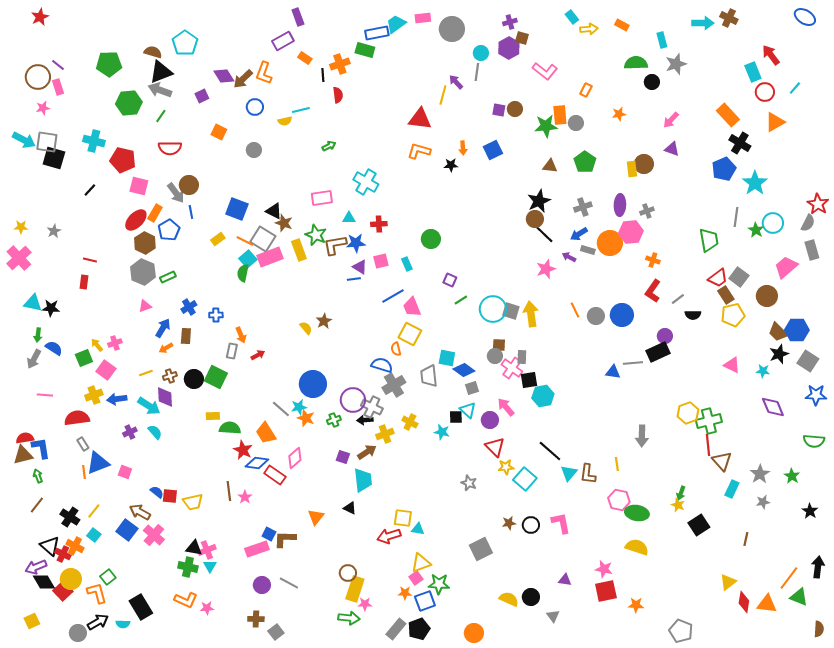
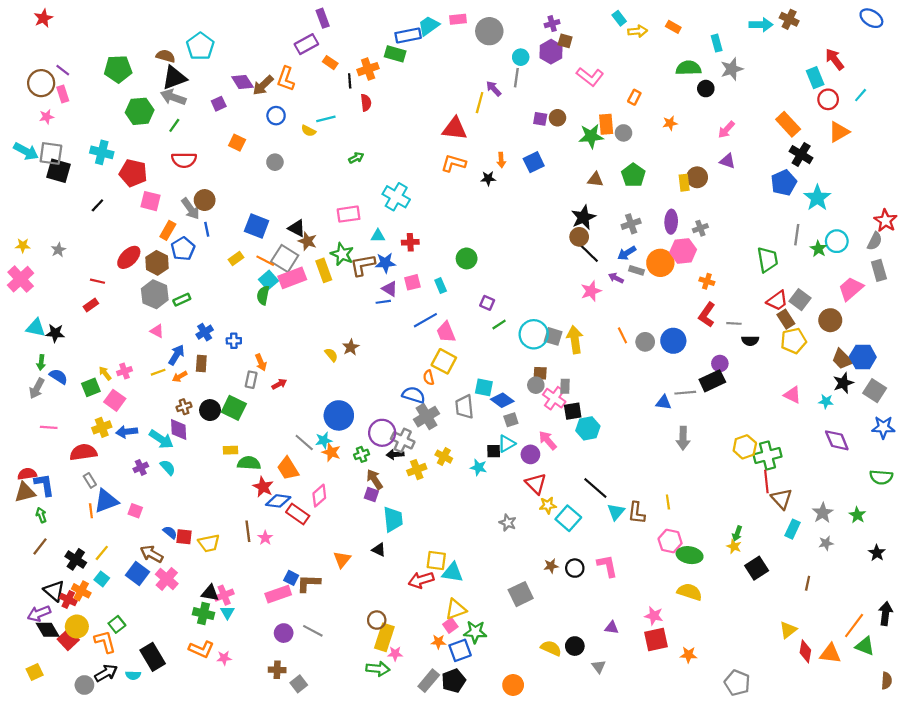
yellow semicircle: (285, 121) -> (309, 131), turned 40
red ellipse: (136, 220) -> (129, 257), moved
red rectangle: (84, 282) -> (91, 305), turned 48
gray line: (678, 299) -> (734, 323), turned 40
pink triangle: (145, 306) -> (157, 331), turned 48
yellow line: (146, 373) -> (158, 372), moved
cyan triangle: (468, 410) -> (507, 444), turned 48
gray arrow: (642, 436) -> (683, 438), moved
brown arrow: (367, 452) -> (375, 479), moved, turned -90
cyan triangle: (418, 529) -> (452, 572), size x1.5

